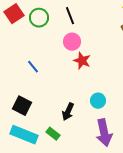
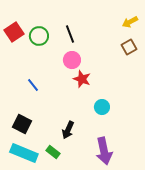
cyan circle: (98, 101) -> (102, 107), moved

